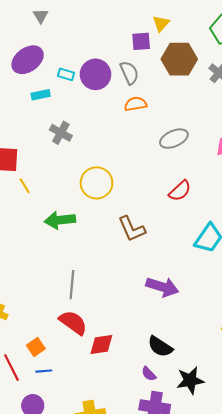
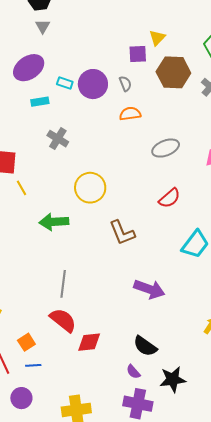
gray semicircle: (129, 73) -> (125, 84), size x0.7

